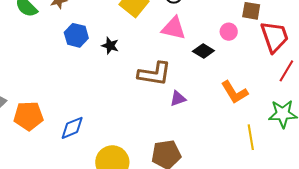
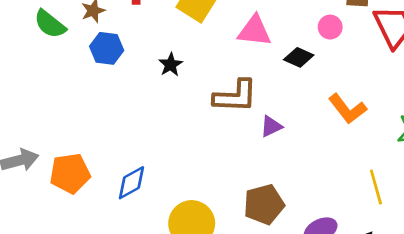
blue hexagon: (76, 35) -> (107, 48), moved
black star: (110, 46) -> (171, 65), turned 30
yellow line: (251, 137) -> (376, 187), moved

